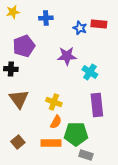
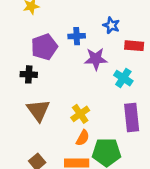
blue cross: (46, 18) -> (77, 36), moved
red rectangle: (99, 24) -> (134, 46), moved
yellow cross: (54, 102) -> (80, 114), turned 35

